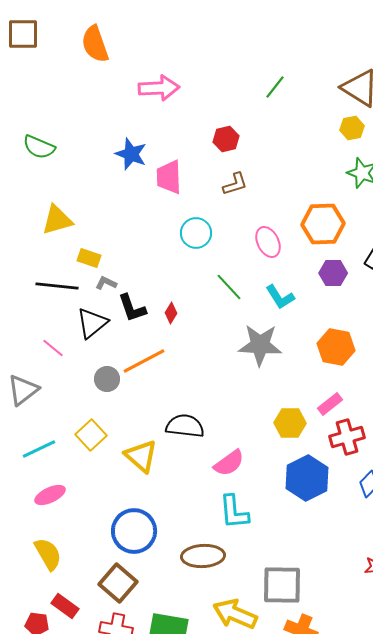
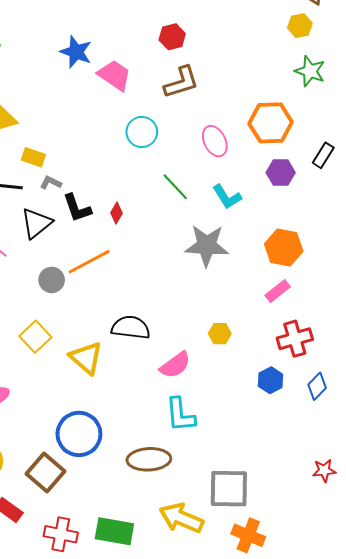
pink trapezoid: (169, 177) -> (114, 75), turned 126
brown L-shape: (235, 184) -> (181, 82), size x1.4
pink rectangle: (330, 404) -> (278, 291), moved
yellow hexagon: (290, 423) -> (220, 334), moved, size x0.7
blue hexagon: (307, 478) -> (271, 380), moved, size x0.6
brown square: (118, 583) -> (46, 472), moved

